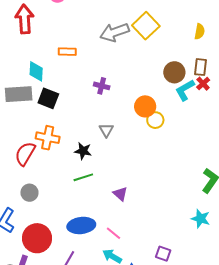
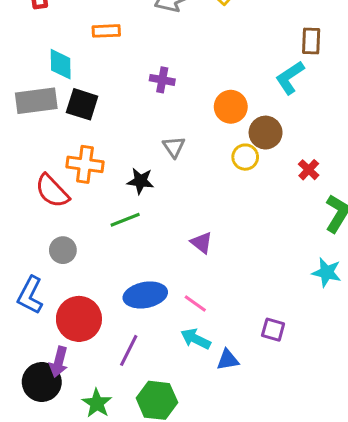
brown circle: (174, 72) -> (266, 133), moved
red cross: (203, 84) -> (309, 170), moved
yellow circle: (155, 120) -> (245, 157), moved
red semicircle: (25, 154) -> (52, 191), turned -70
green line: (83, 177) -> (125, 220), moved

